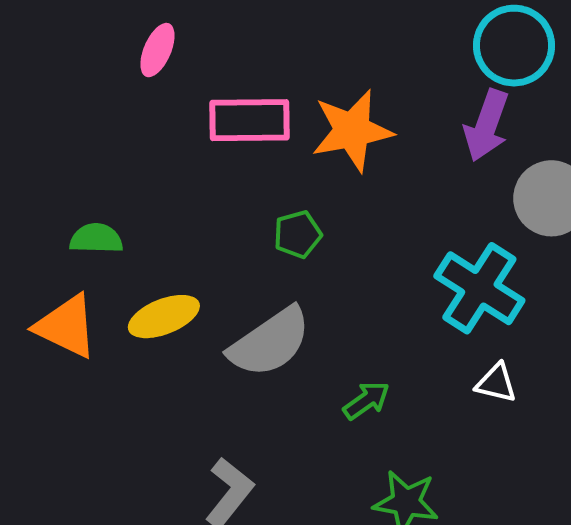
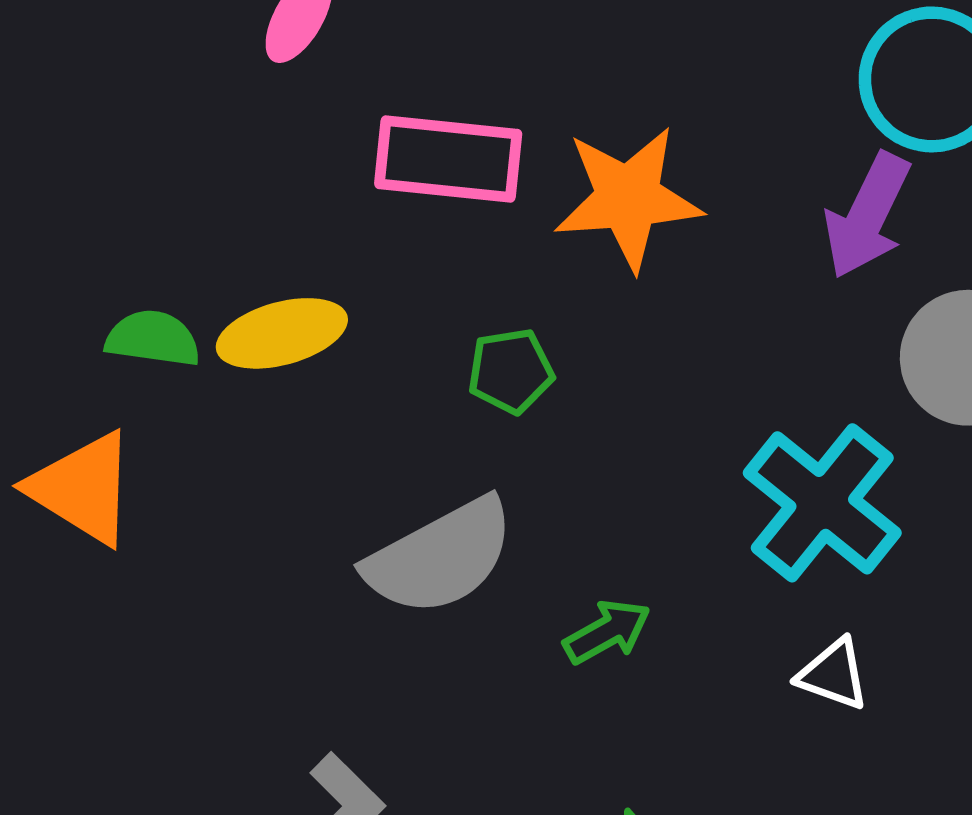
yellow ellipse: (164, 317) -> (282, 333), moved
green arrow: (366, 400) -> (607, 632), moved

